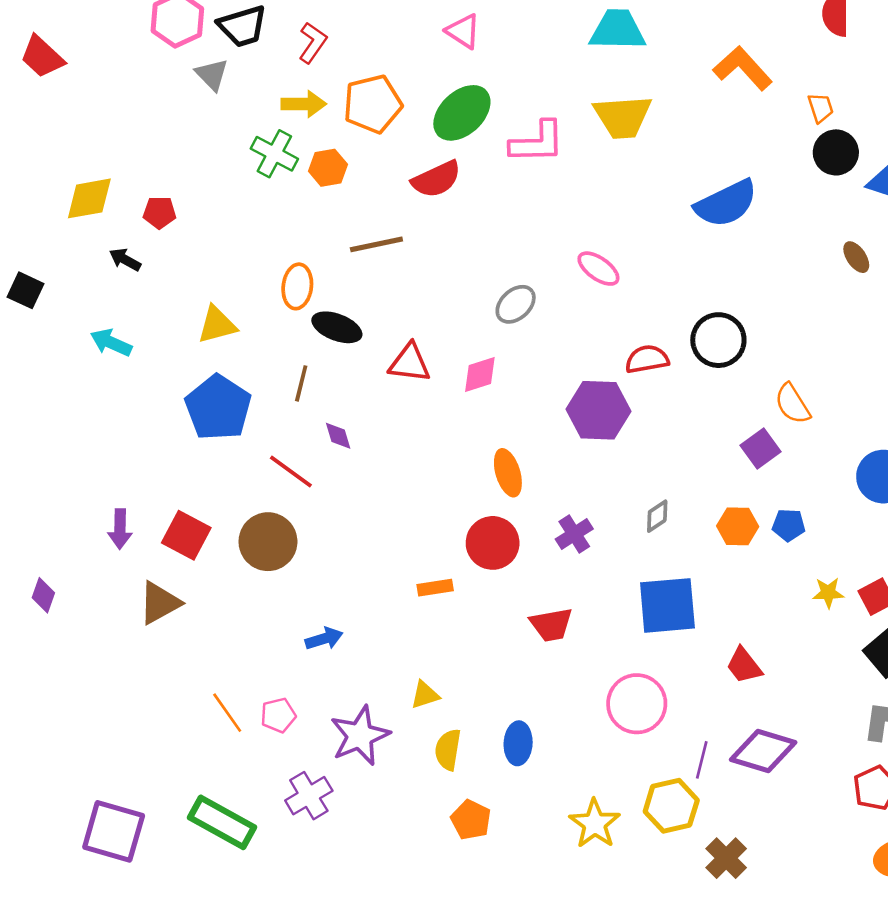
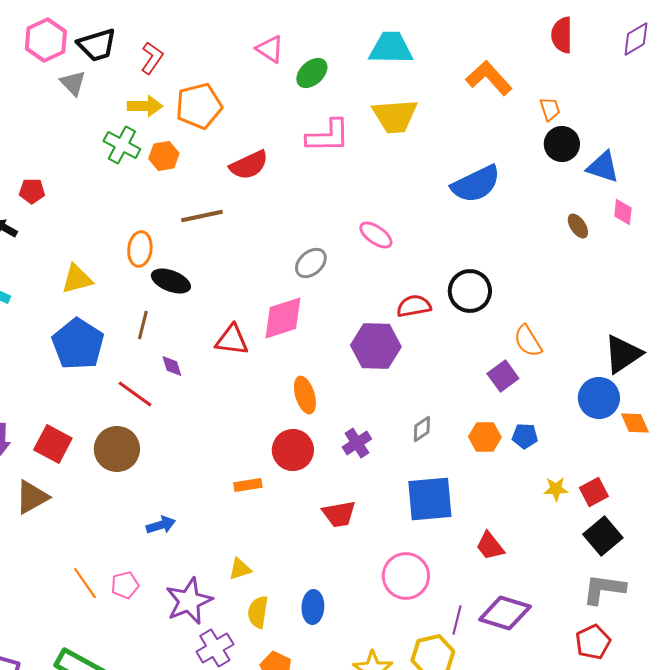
green ellipse: (462, 113) -> (312, 73), moved, size x0.7
red triangle: (410, 363) -> (232, 340), moved
pink diamond: (480, 374) -> (283, 318), size x1.5
purple cross: (309, 796) -> (215, 648), moved

